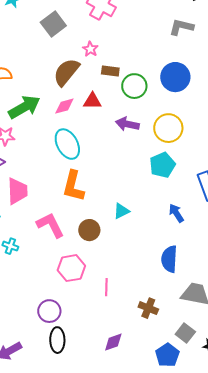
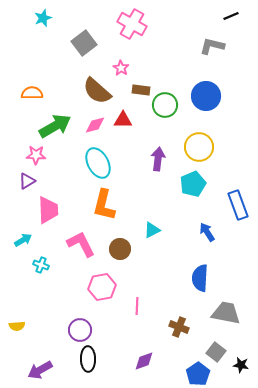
brown semicircle: (66, 72) -> (97, 91), turned -88
purple arrow: (127, 124) -> (158, 159), moved, turned 85

